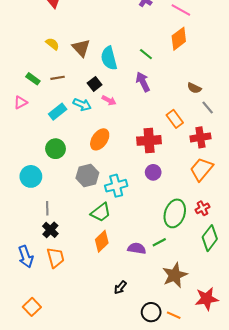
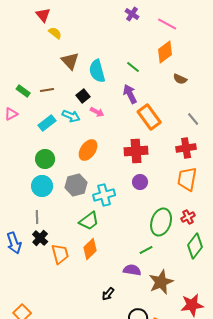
yellow semicircle: (52, 44) -> (55, 33), moved
brown semicircle: (194, 88) -> (180, 79), moved
orange rectangle: (175, 119) -> (149, 117), moved, size x1.4
orange trapezoid: (201, 169) -> (187, 179), turned -30
cyan circle: (31, 176) -> (42, 186), moved
purple semicircle: (137, 248) -> (132, 270), moved
blue arrow: (26, 257) -> (14, 243), moved
orange trapezoid: (56, 258) -> (60, 254), moved

